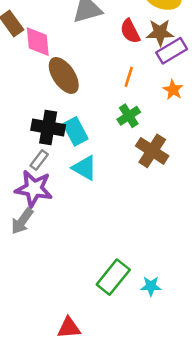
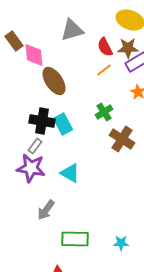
orange line: (129, 77) -> (104, 70), moved, turned 35
cyan triangle: (85, 168) -> (70, 173), moved
gray arrow: (22, 221) -> (46, 210), moved
green rectangle: (113, 277) -> (75, 239), moved, turned 52

